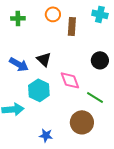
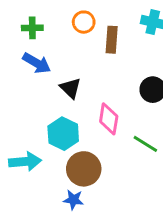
blue arrow: (19, 64) -> (37, 63), moved
pink diamond: (70, 80) -> (109, 119), turned 30
brown circle: (82, 122) -> (84, 169), moved

